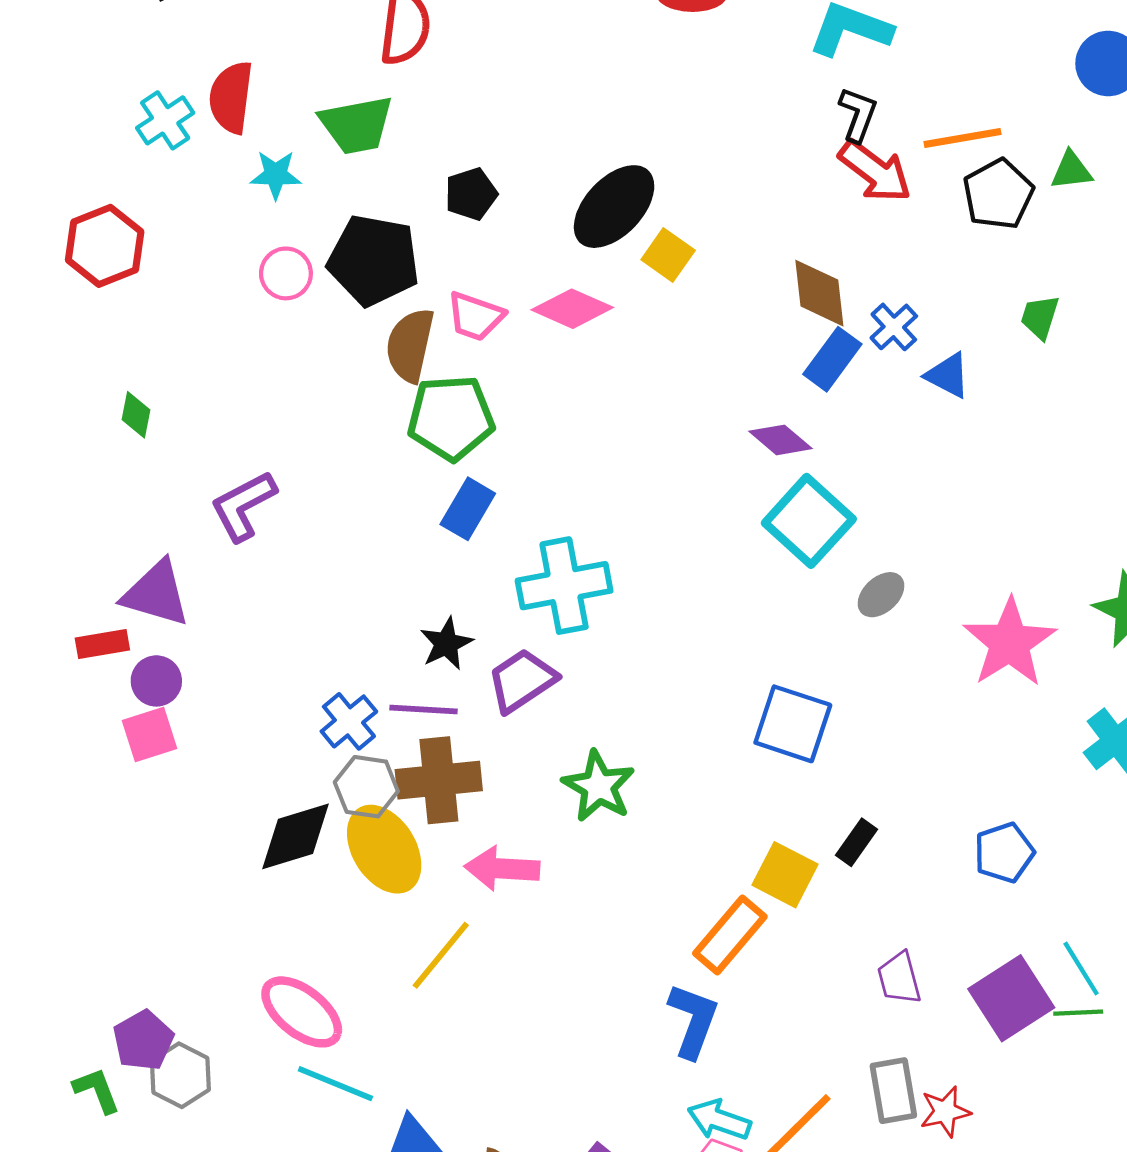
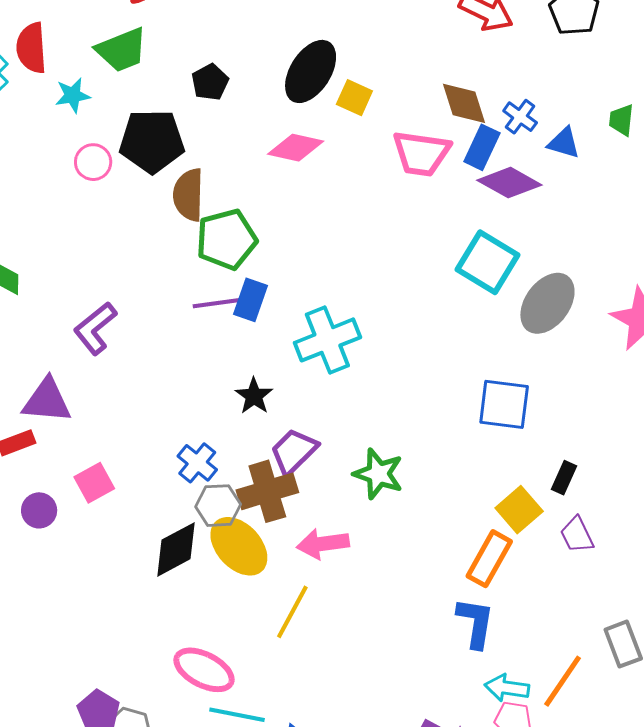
pink trapezoid: (475, 316) -> (421, 153), moved, size x1.4
green trapezoid: (1040, 317) -> (621, 120), moved
purple diamond: (780, 440) -> (509, 183), moved, size x1.4
gray ellipse: (881, 595) -> (547, 303), size x1.8
purple trapezoid: (522, 680) -> (294, 451), moved
purple circle: (156, 681) -> (39, 510), moved
purple line: (424, 709) -> (217, 303), moved
pink square: (149, 735) -> (94, 483), moved
yellow square: (785, 875) -> (519, 510), turned 33
purple trapezoid: (899, 978) -> (577, 535), moved

